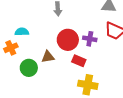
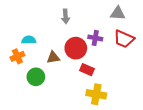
purple cross: (90, 39) -> (95, 38), moved
brown triangle: (48, 57) -> (53, 57), moved

